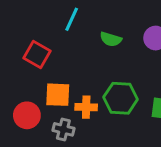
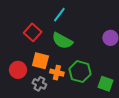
green semicircle: (111, 39) -> (62, 41), moved, size x1.5

